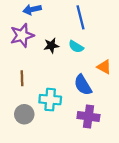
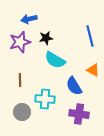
blue line: (81, 17) -> (90, 36), moved
black star: (51, 46) -> (46, 38), moved
cyan semicircle: (76, 47) -> (55, 60), moved, size x1.5

